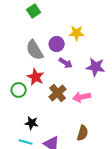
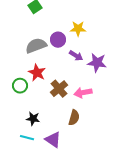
gray semicircle: (35, 50) -> (36, 46), turned 100
purple arrow: (66, 63) -> (76, 56), moved
brown semicircle: (83, 133) -> (74, 118), moved

